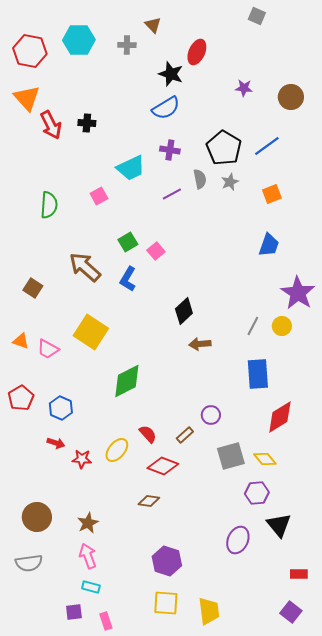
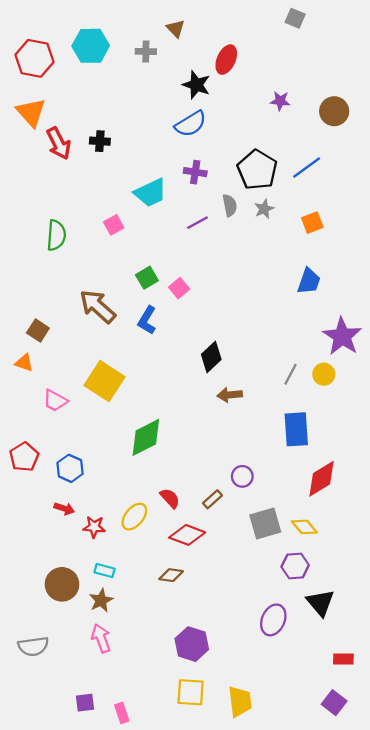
orange triangle: (21, 341) -> (24, 363), moved
brown circle: (37, 517) -> (62, 584), moved
cyan rectangle: (91, 587) -> (104, 571), moved

